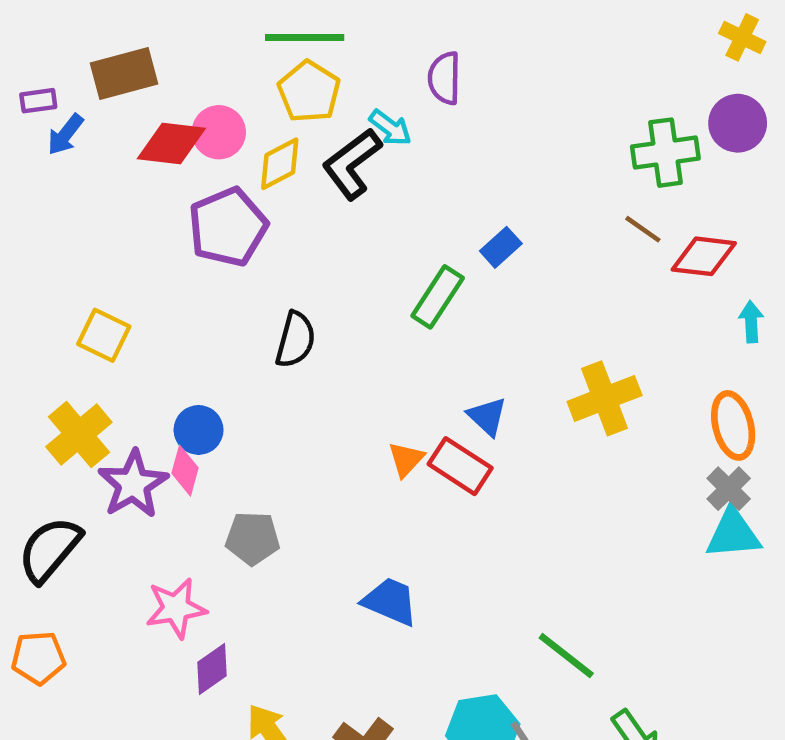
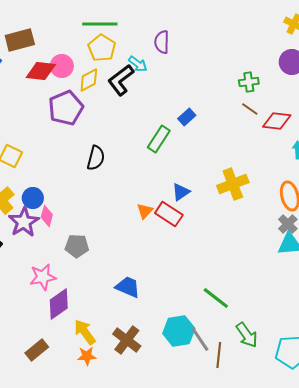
green cross: (665, 153) -> (249, 82), moved, size x0.7
blue triangle: (487, 416) -> (181, 192), turned 42
blue circle: (199, 430) -> (33, 198), moved
blue trapezoid: (390, 601) -> (128, 287), moved
purple diamond: (212, 669) -> (59, 304), size x1.4

